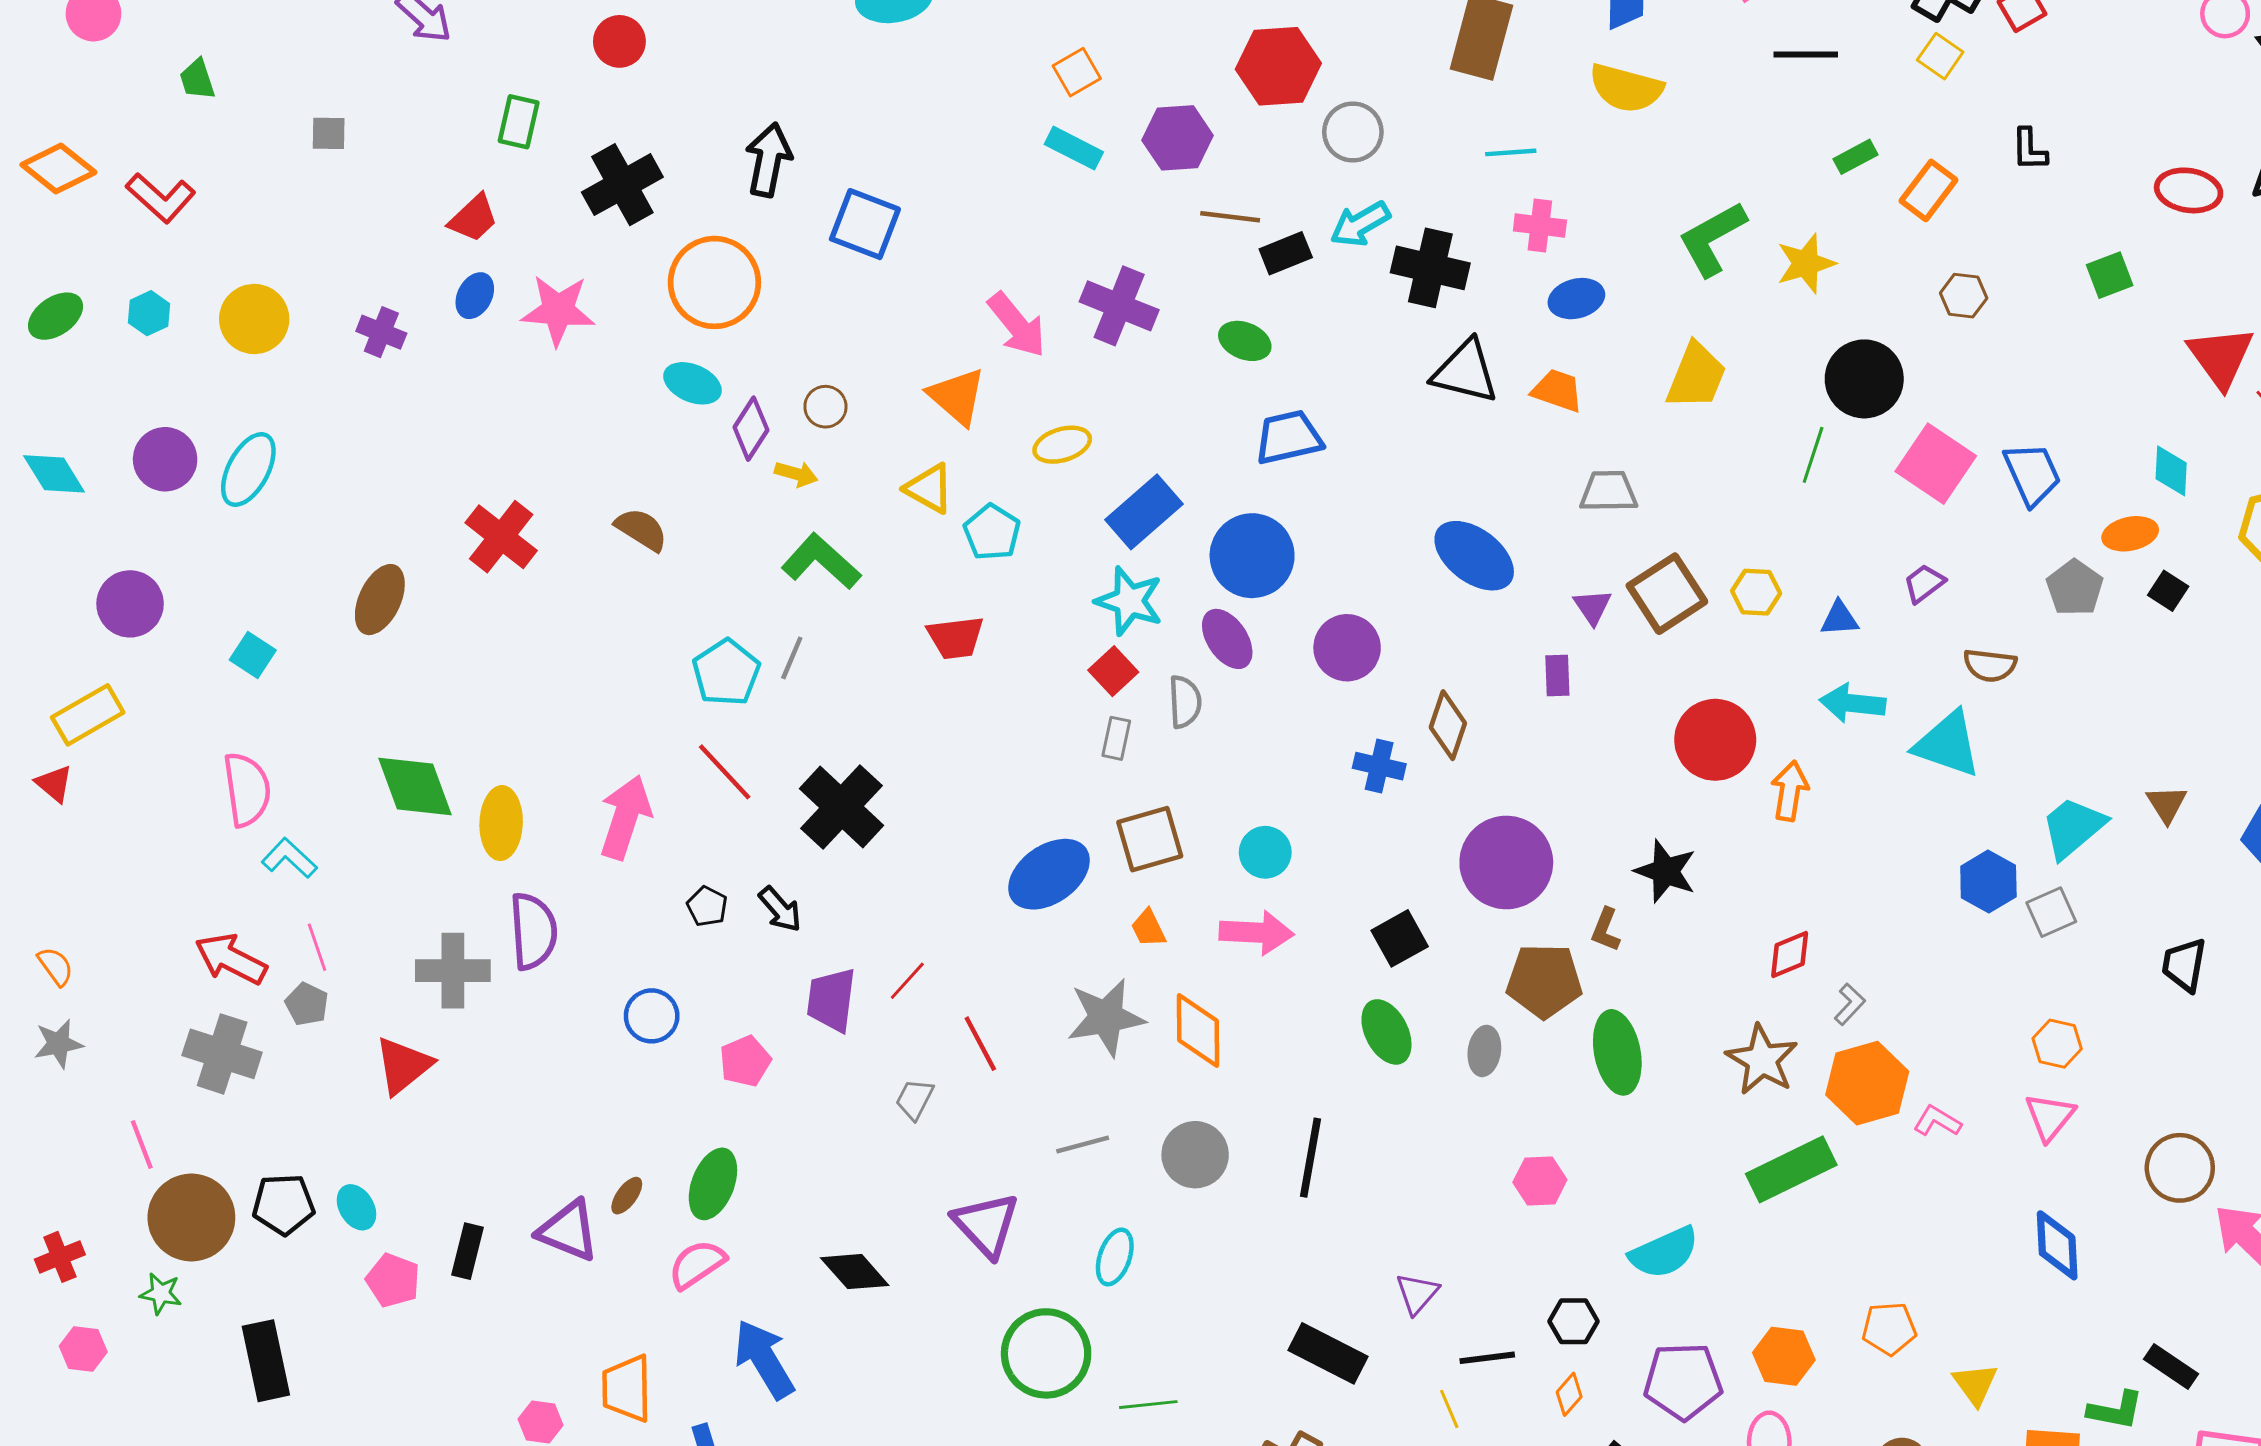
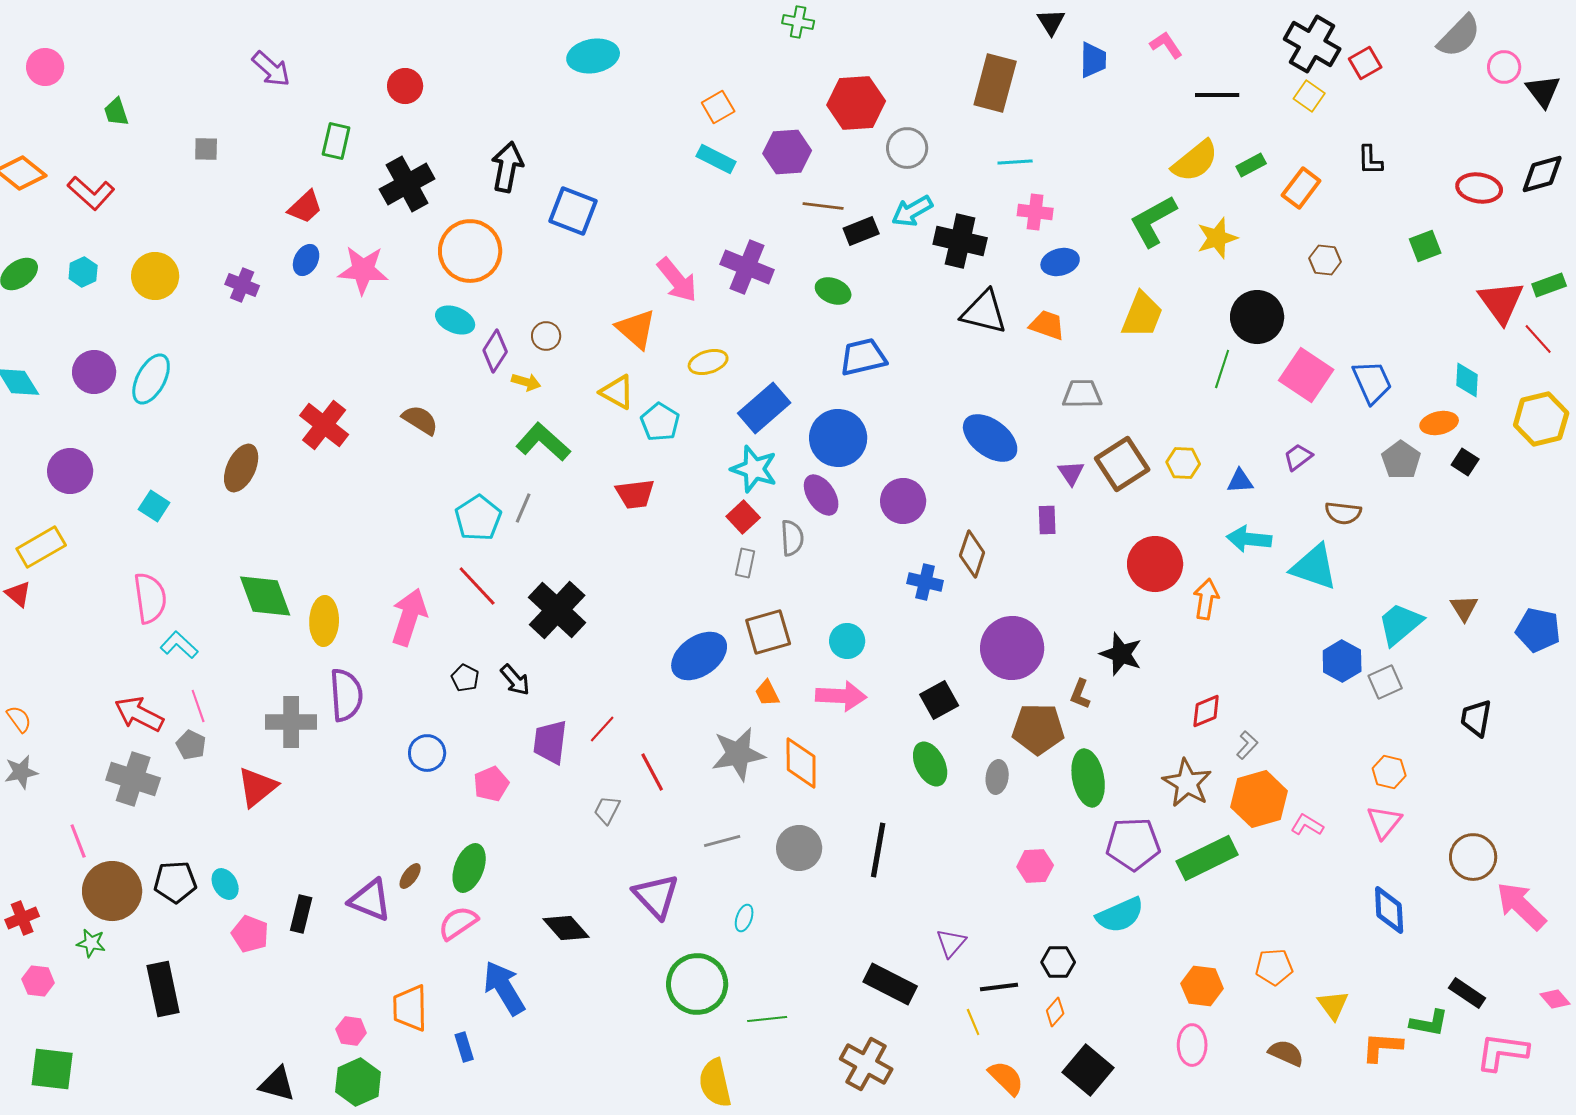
yellow semicircle: (1626, 88) -> (1195, 161), moved, turned -54
cyan ellipse: (1115, 1257) -> (744, 918), size x0.7
purple pentagon: (1683, 1381) -> (1133, 844), moved

